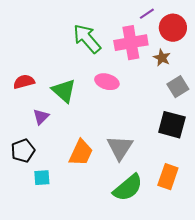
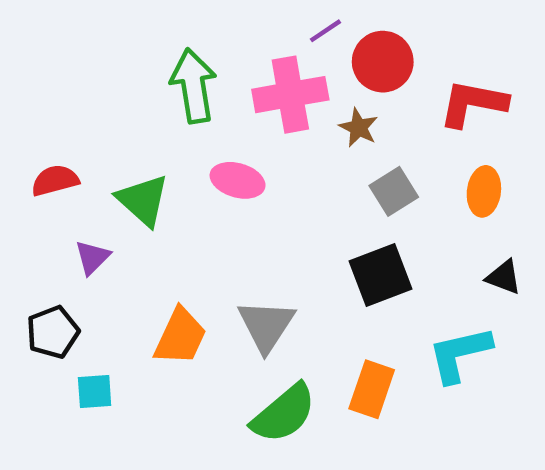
green arrow: (87, 39) -> (194, 86), turned 32
black square: (172, 125) -> (381, 275), turned -36

